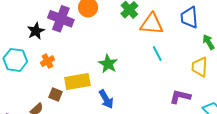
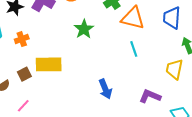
green star: (108, 64) -> (84, 29), moved
brown square: (56, 95) -> (24, 74), turned 32
blue arrow: (106, 99) -> (105, 89), moved

